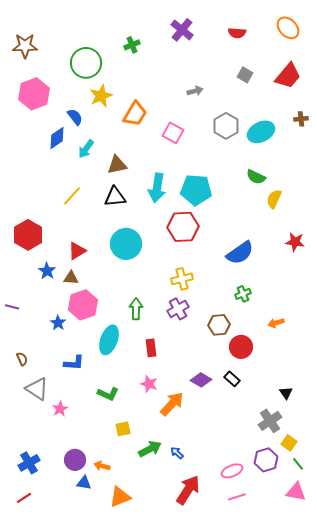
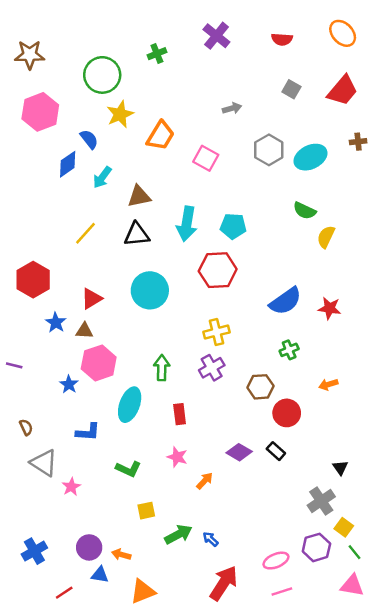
cyan pentagon: (196, 190) -> (233, 226), size x0.7
red star: (295, 242) -> (330, 308), moved
orange arrow: (172, 404) -> (205, 481), size x0.6
red line: (24, 498) -> (64, 593), moved

